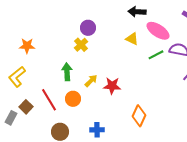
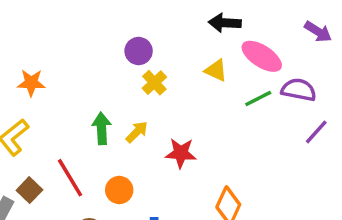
yellow cross: (81, 45) -> (154, 83), moved
yellow arrow: (91, 81) -> (137, 132), moved
orange circle: (73, 99) -> (119, 190), moved

